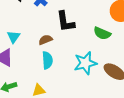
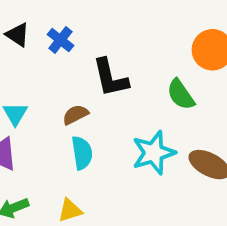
green semicircle: (102, 33) -> (181, 94), turned 36

